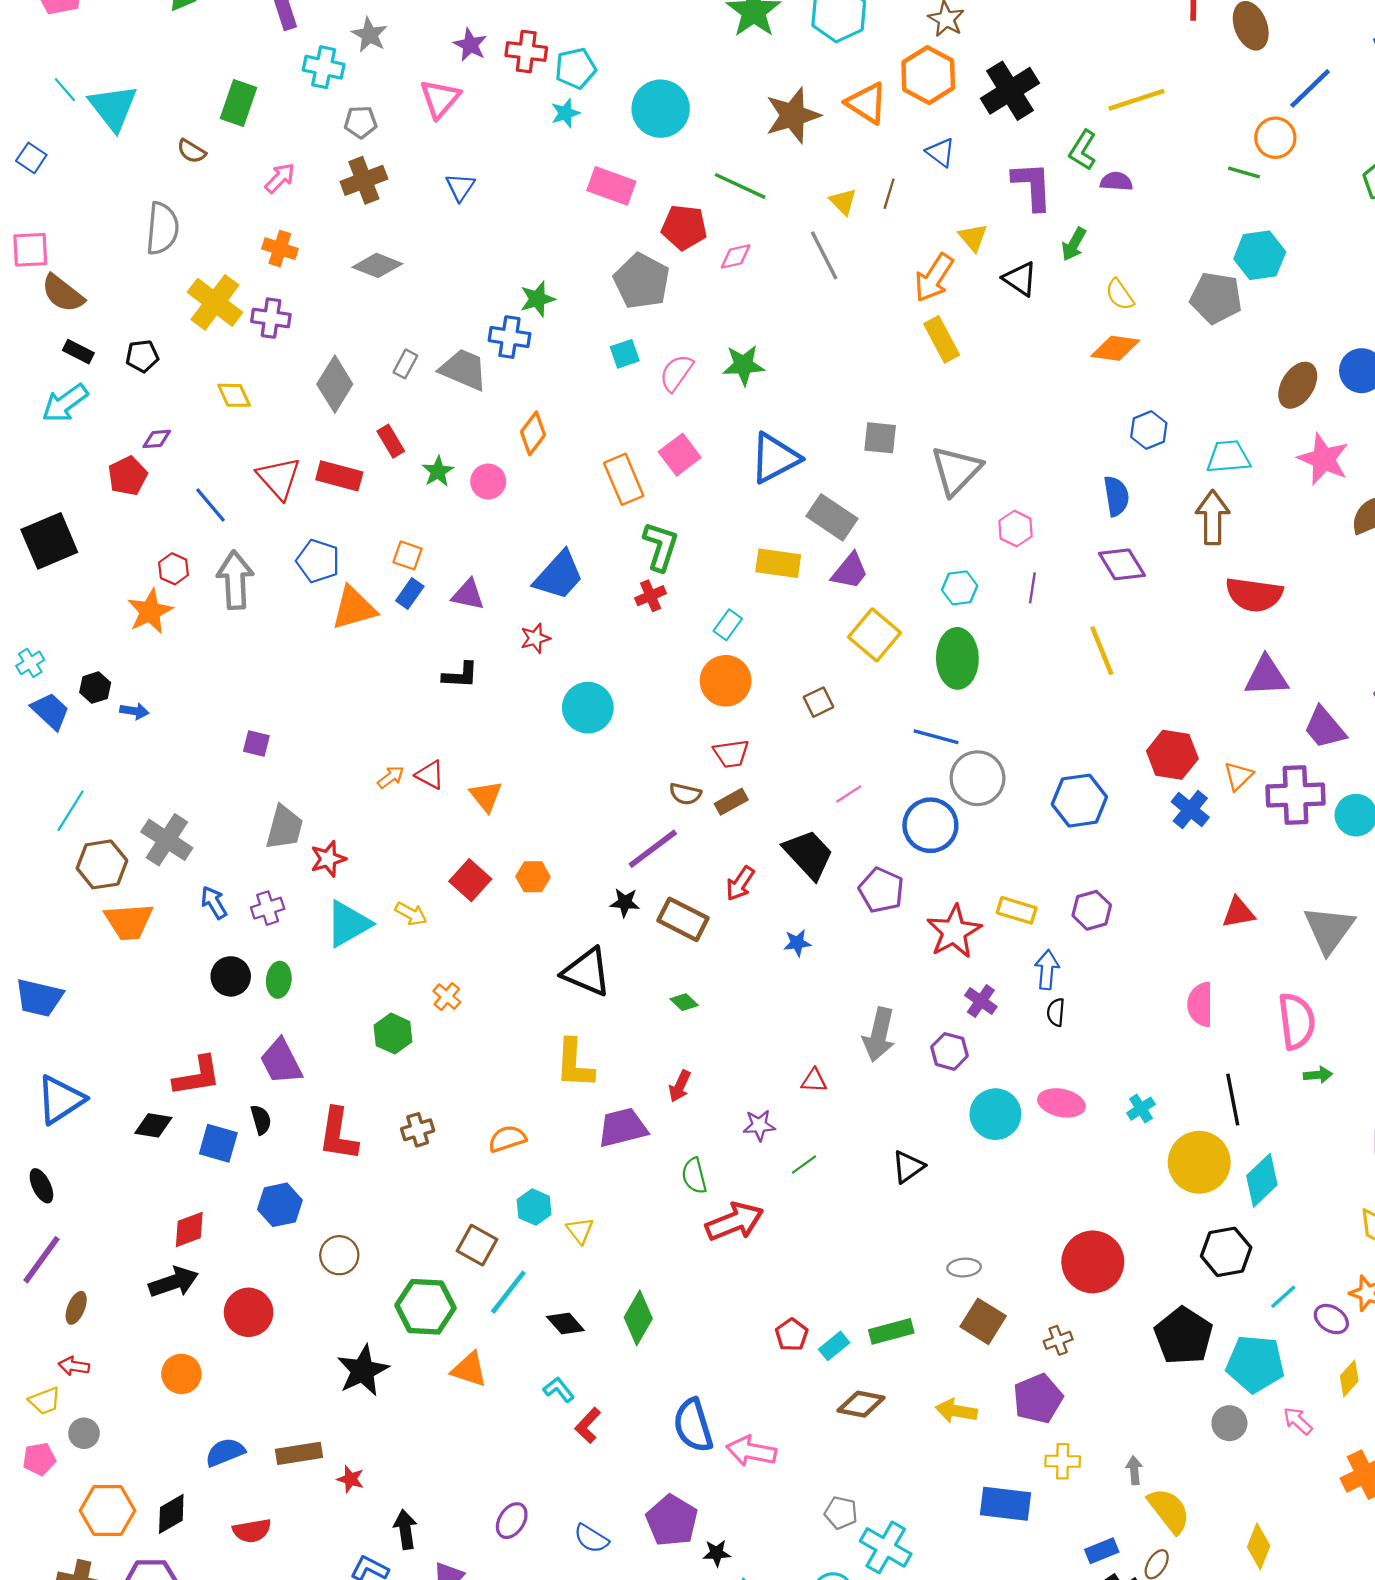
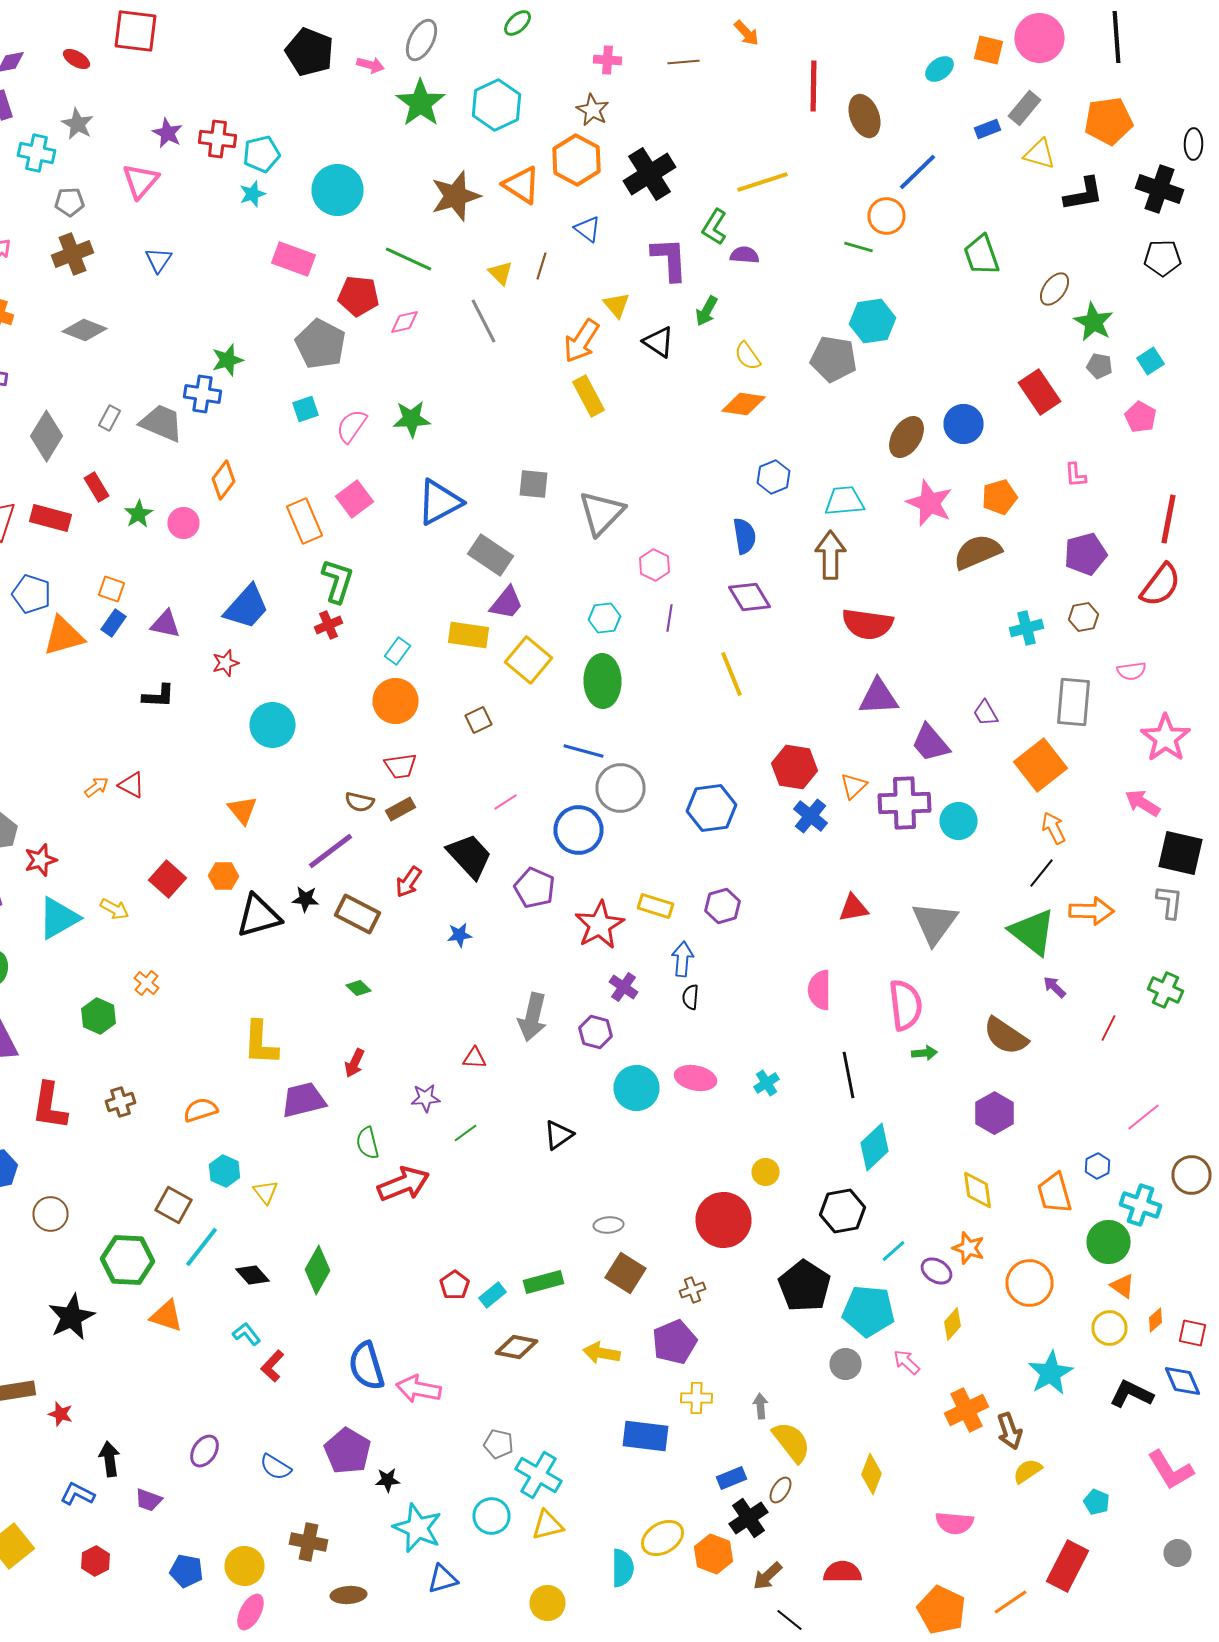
yellow rectangle: (778, 563) -> (468, 635), moved
orange triangle: (486, 796) -> (242, 810), moved
black triangle: (587, 972) -> (258, 916), moved, turned -39
yellow circle: (1199, 1162) -> (766, 1172), moved, size x0.5

